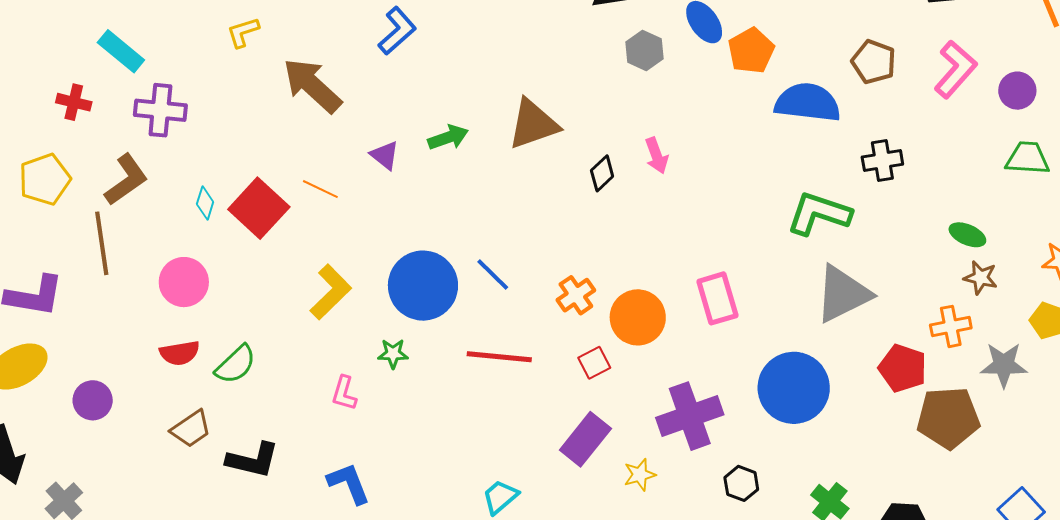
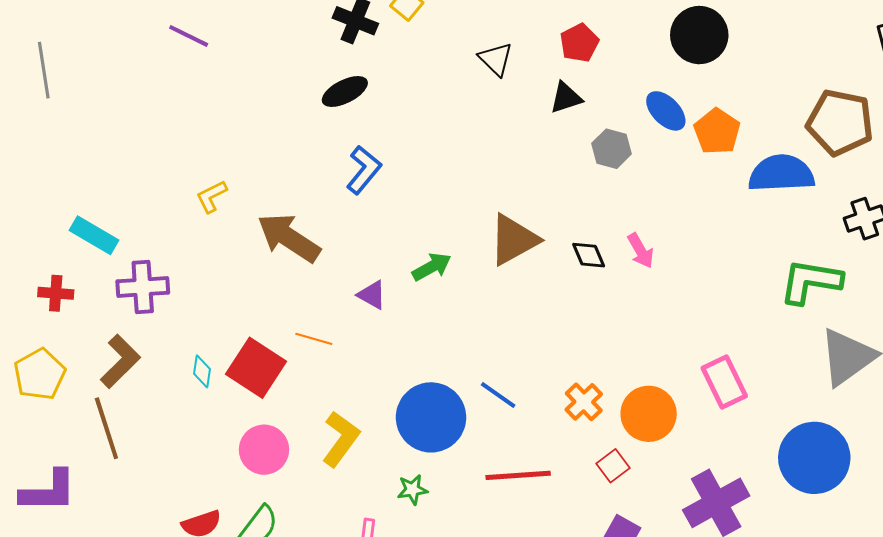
brown pentagon: (874, 62) -> (840, 122), size x1.5
black diamond: (602, 173) -> (589, 255), moved, turned -60
pink circle: (184, 282) -> (264, 450), moved

